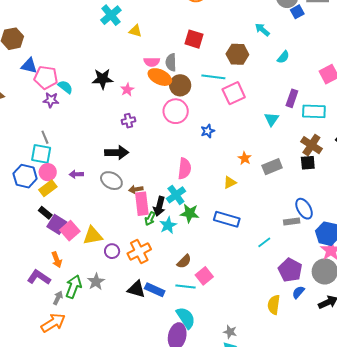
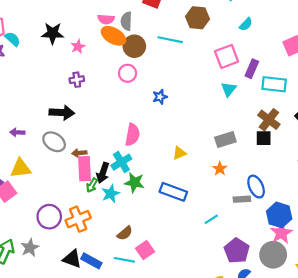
pink square: (234, 93) -> (227, 56), moved
pink circle: (176, 111) -> (128, 73), size x0.7
orange star: (245, 158) -> (220, 169), moved
yellow triangle: (93, 236) -> (21, 168), moved
purple circle: (112, 251) -> (49, 217), size x1.5

